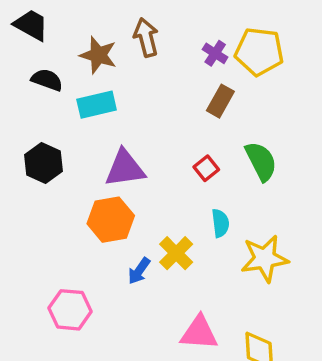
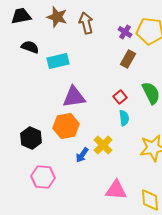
black trapezoid: (31, 25) -> (21, 16), turned -40
brown star: (98, 55) -> (57, 17), moved
black hexagon: (43, 163) -> (31, 138), moved
cyan semicircle: (220, 223) -> (124, 118), moved

